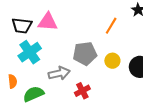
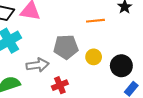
orange line: (111, 26) -> (95, 21), turned 48

